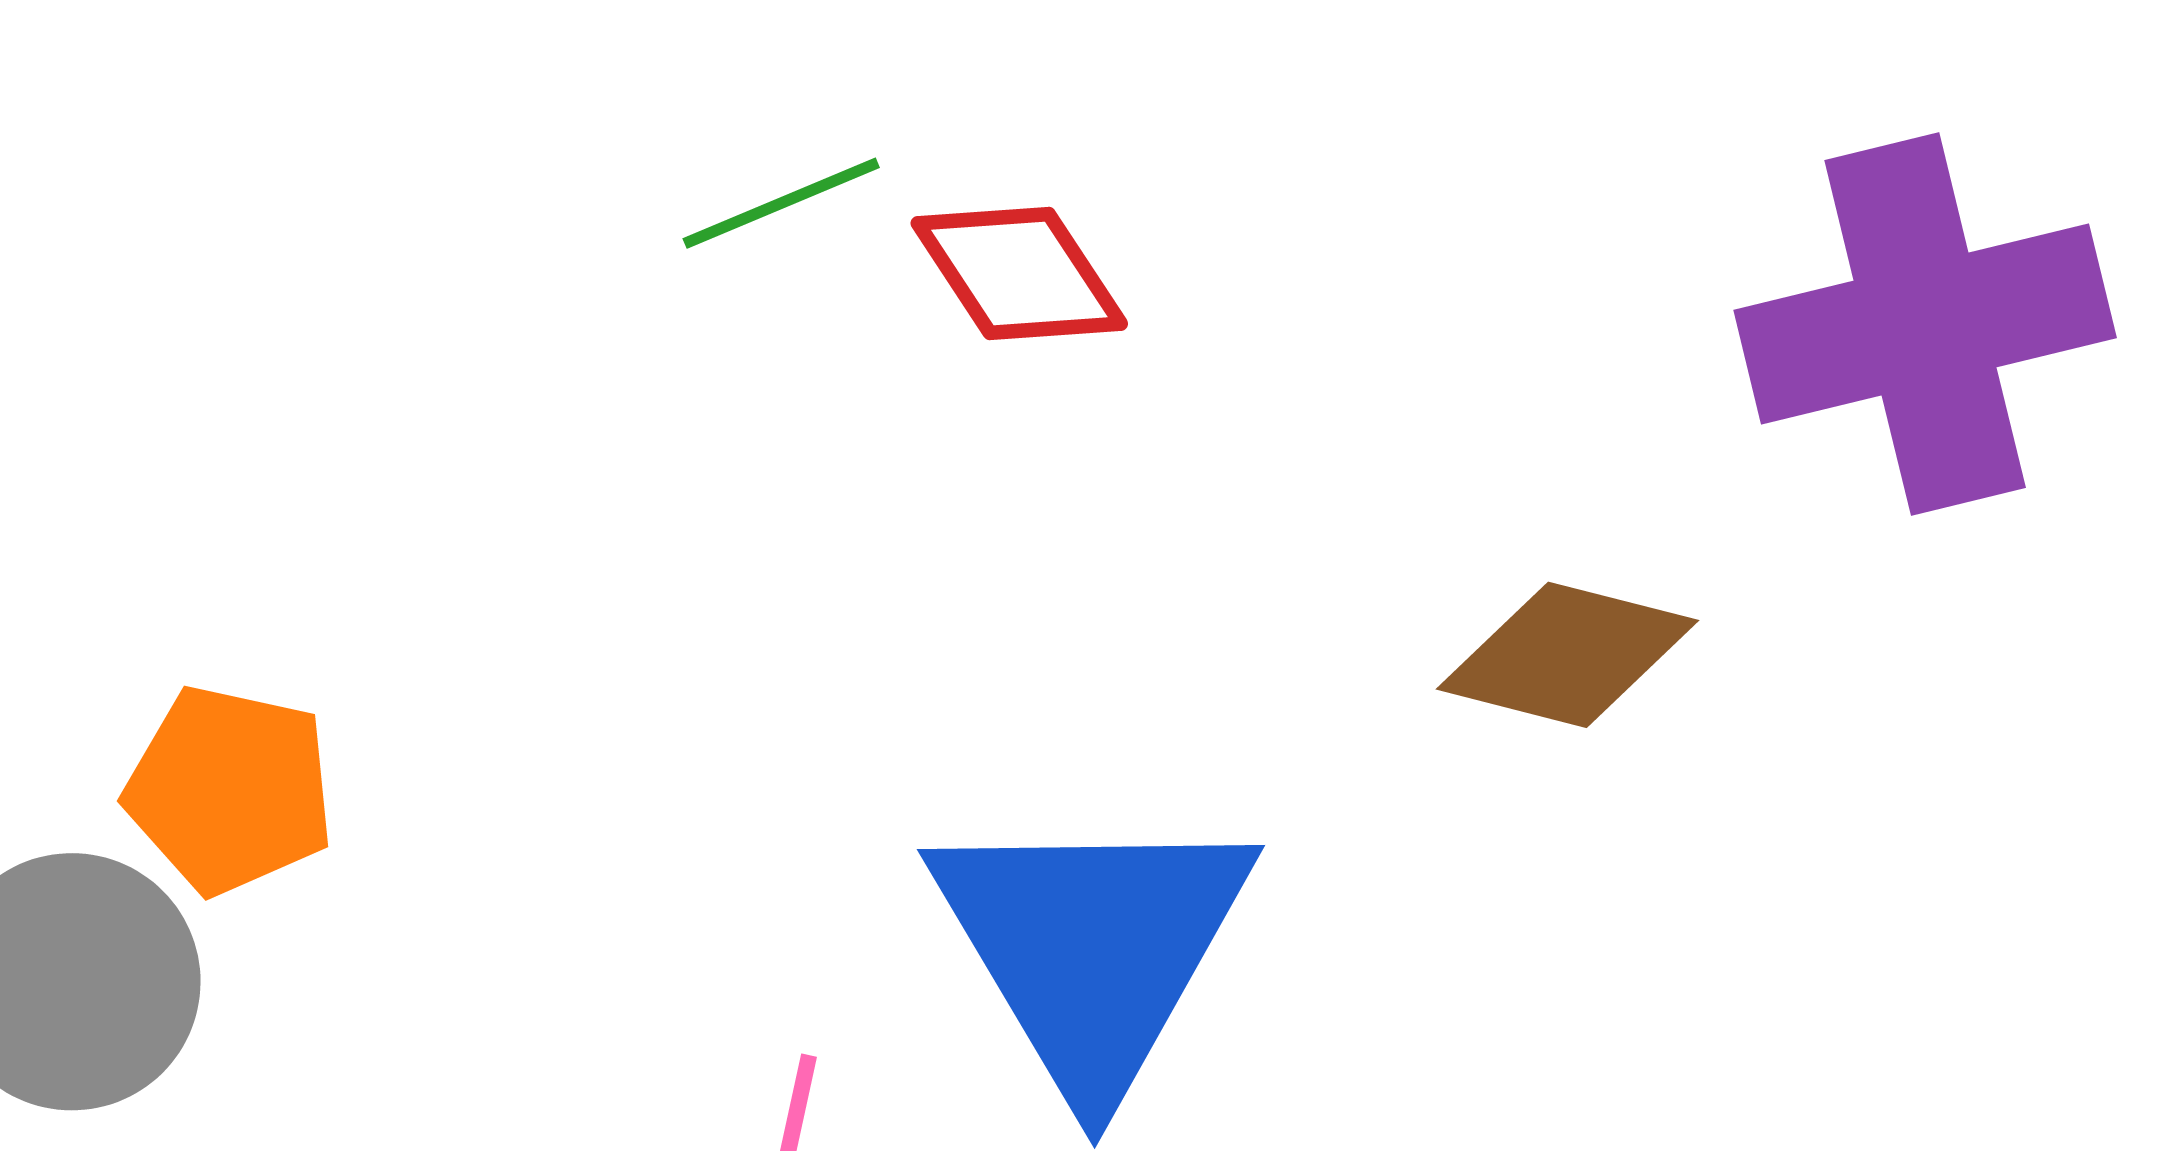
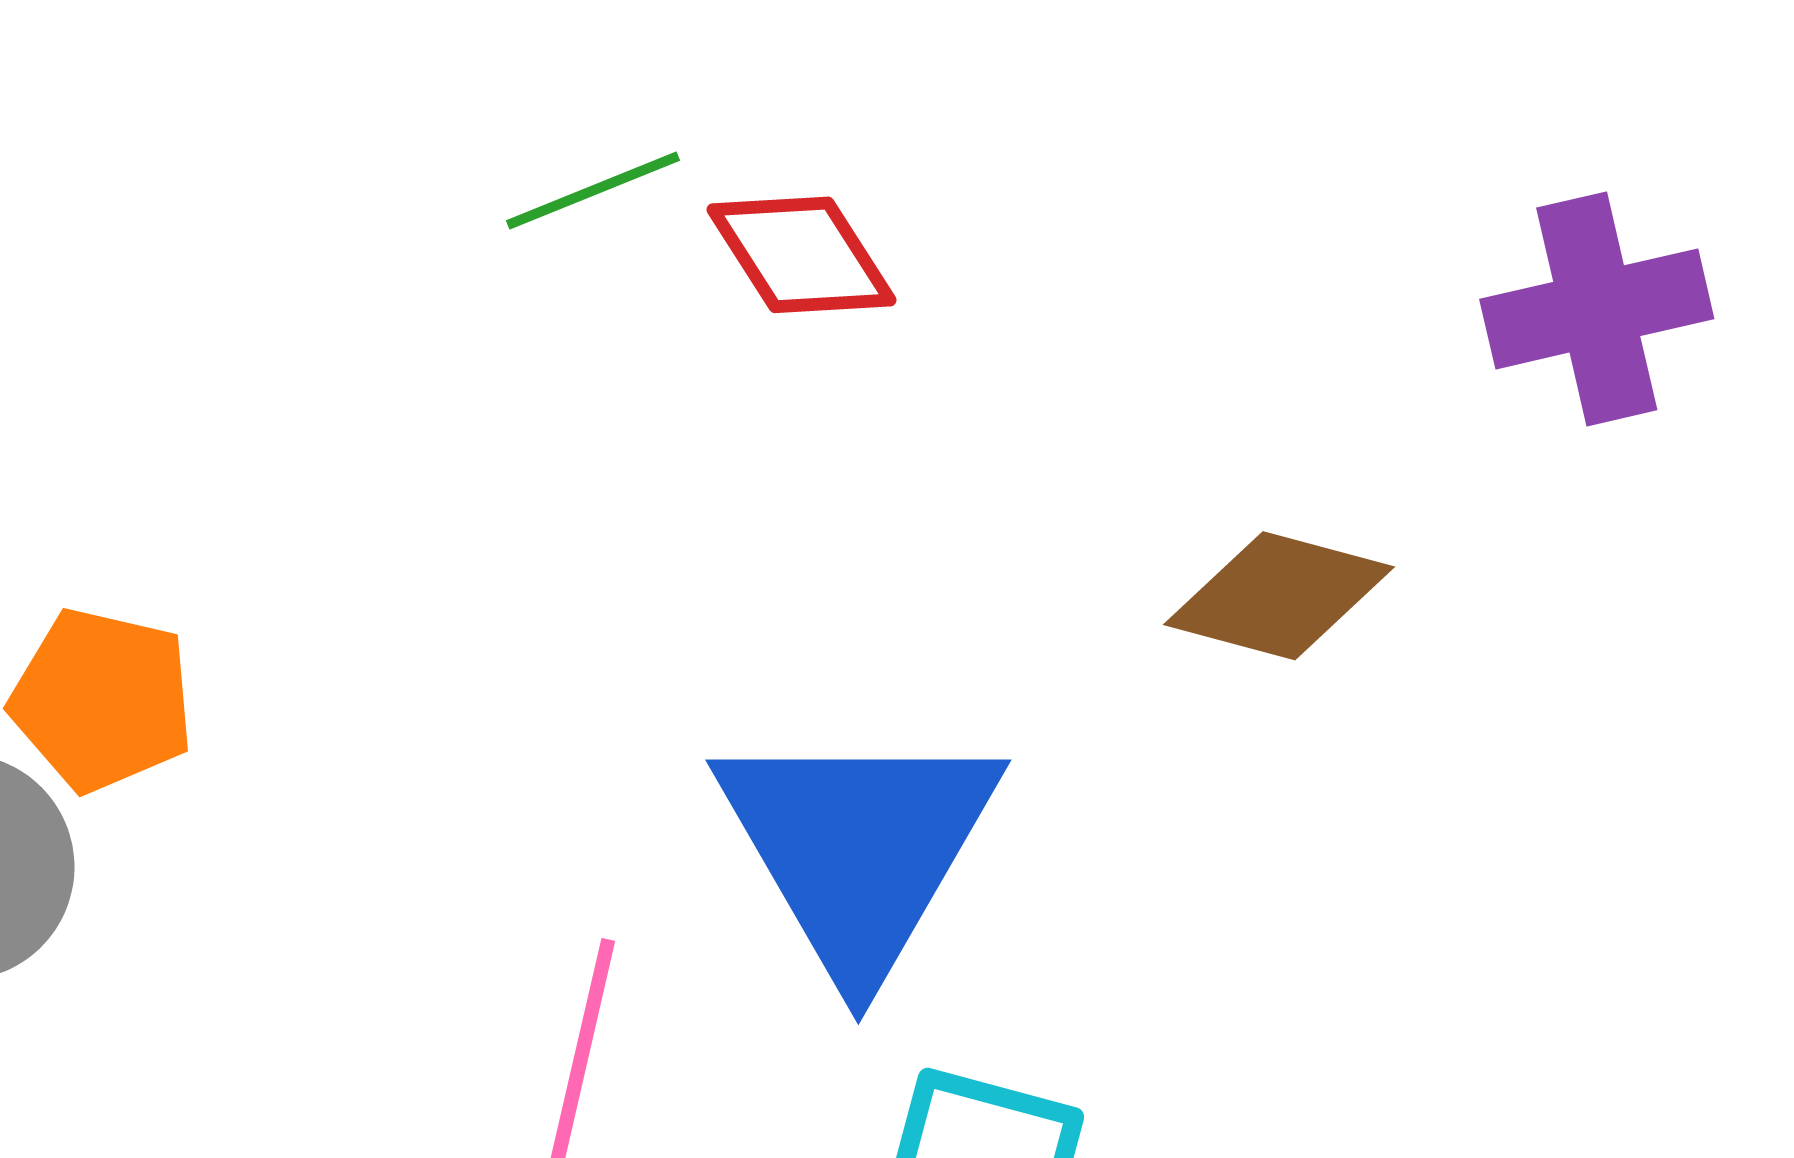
purple cross: (1925, 324) -> (1597, 309), size x0.7

